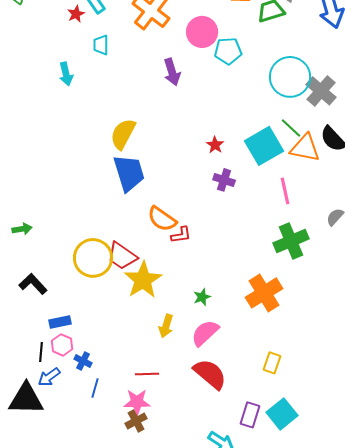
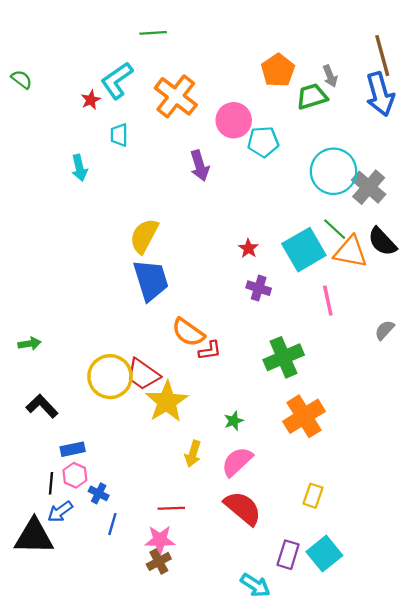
green cross: (291, 241) -> (284, 357), moved

